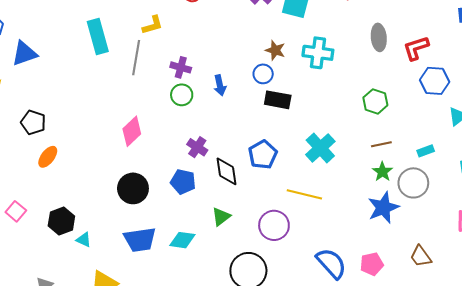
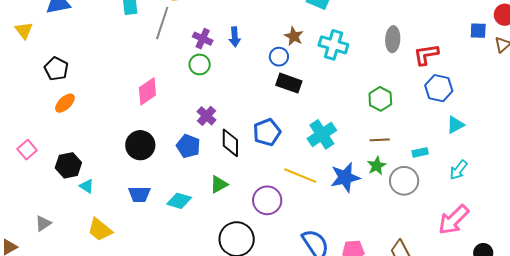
blue arrow: (220, 85) -> (235, 37), moved
blue star: (383, 208) -> (345, 177), moved
blue trapezoid: (140, 240) -> (139, 194), size x0.7

